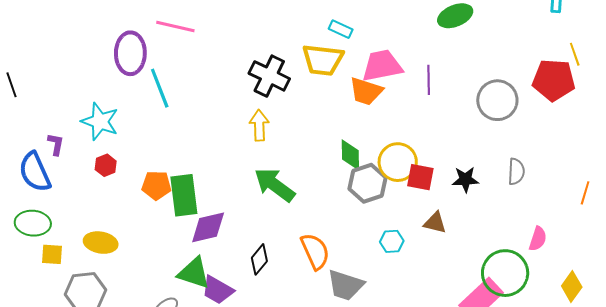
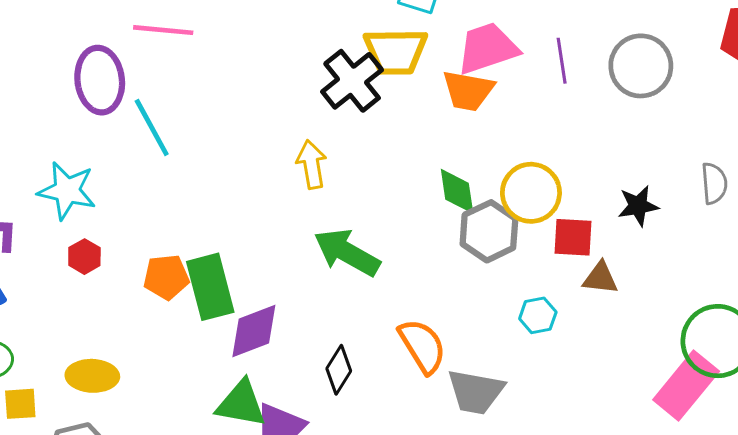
black cross: (269, 76) -> (352, 81), moved, turned 33
gray circle: (497, 100) -> (641, 66), moved
red square: (420, 177) -> (573, 237), moved

